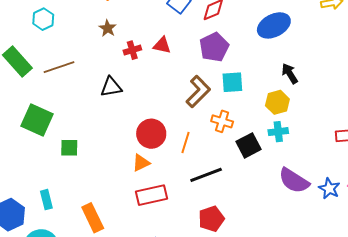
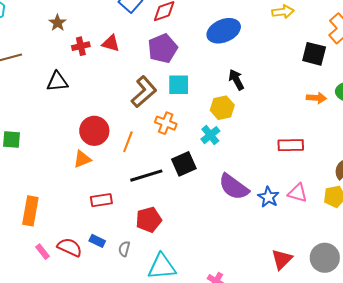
cyan cross: (278, 132) -> (210, 135), moved, turned -36
black square: (249, 145) -> (184, 164), moved
red rectangle: (152, 195) -> (101, 200), moved, size x0.7
orange rectangle: (93, 218) -> (30, 211), turned 32

